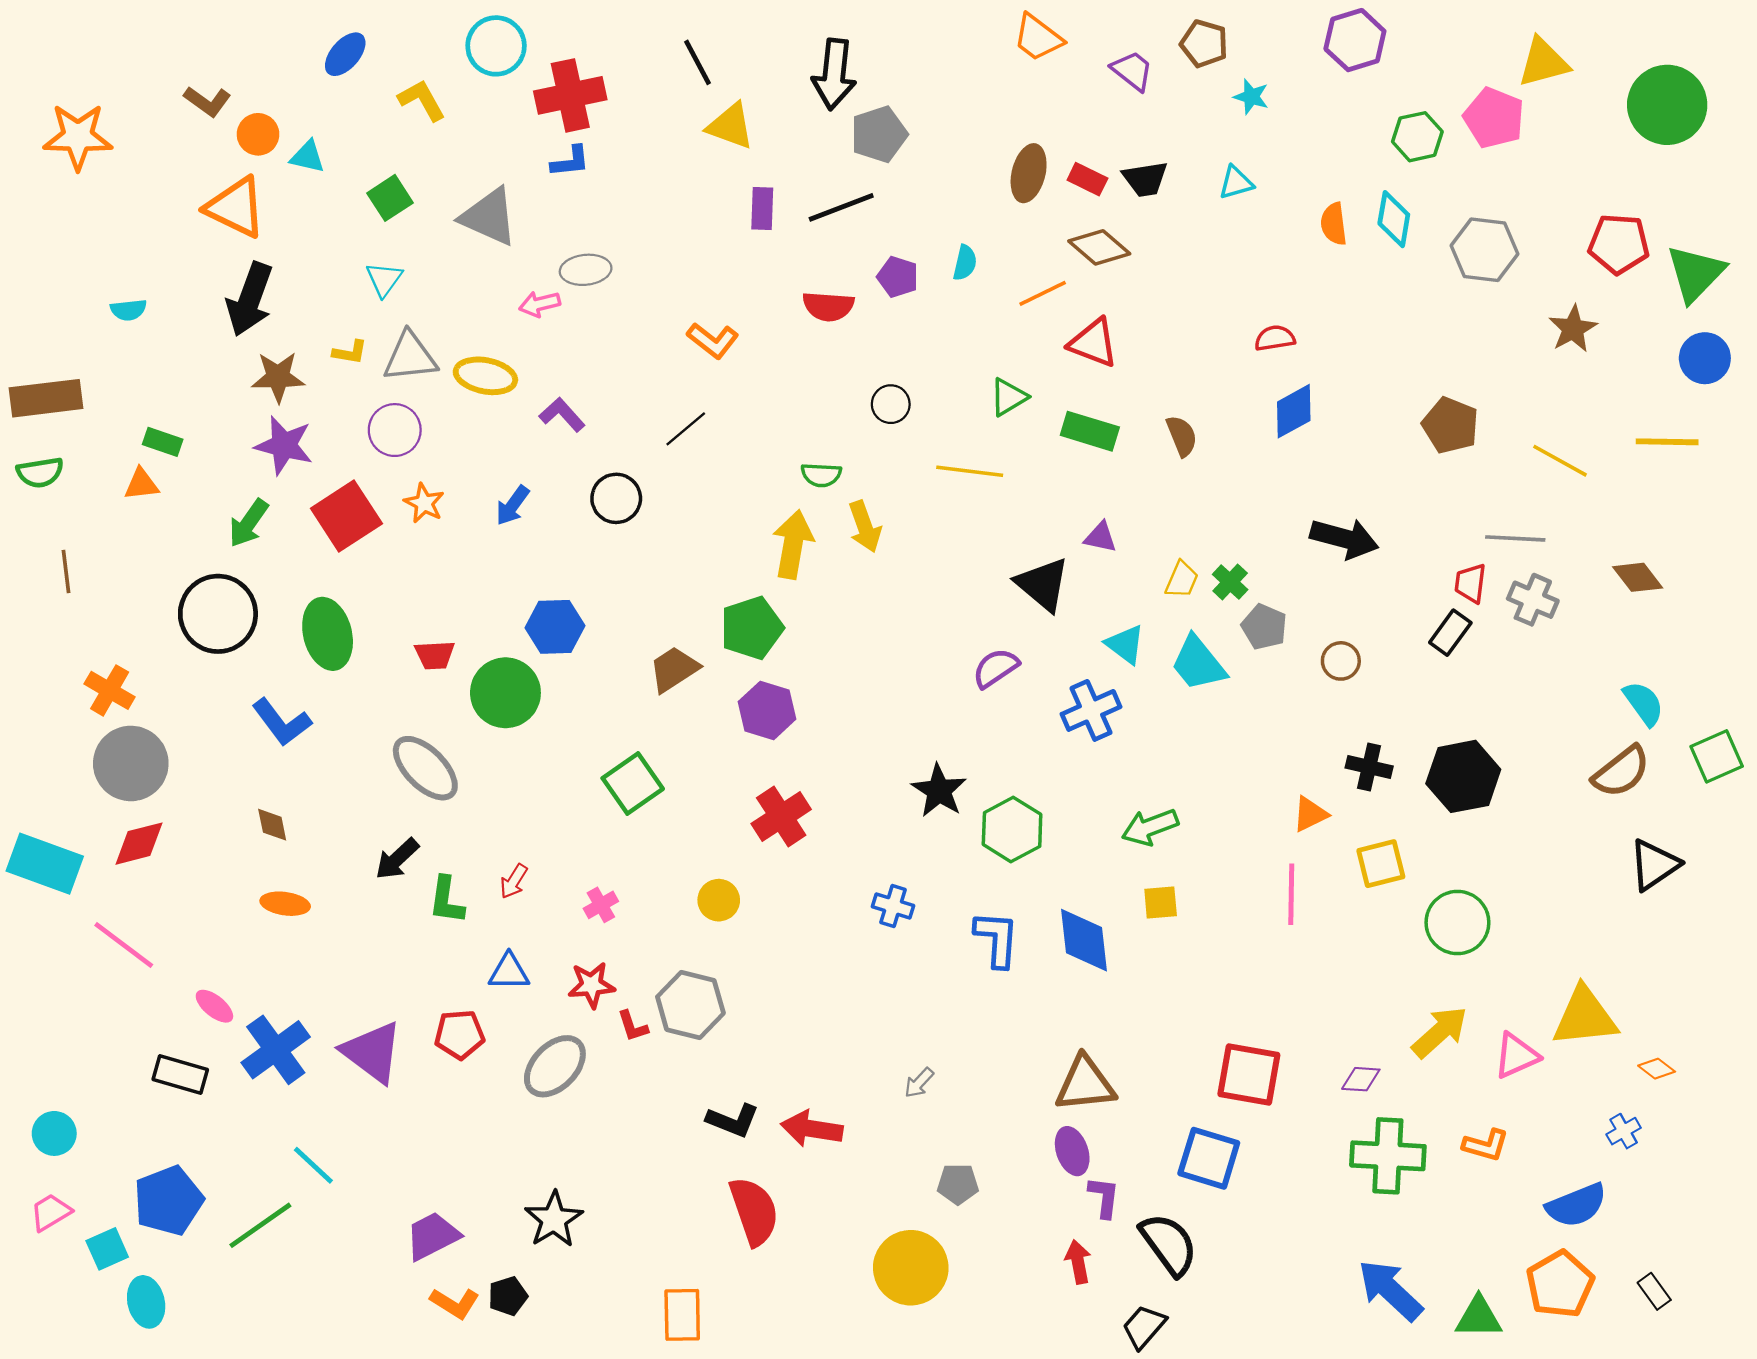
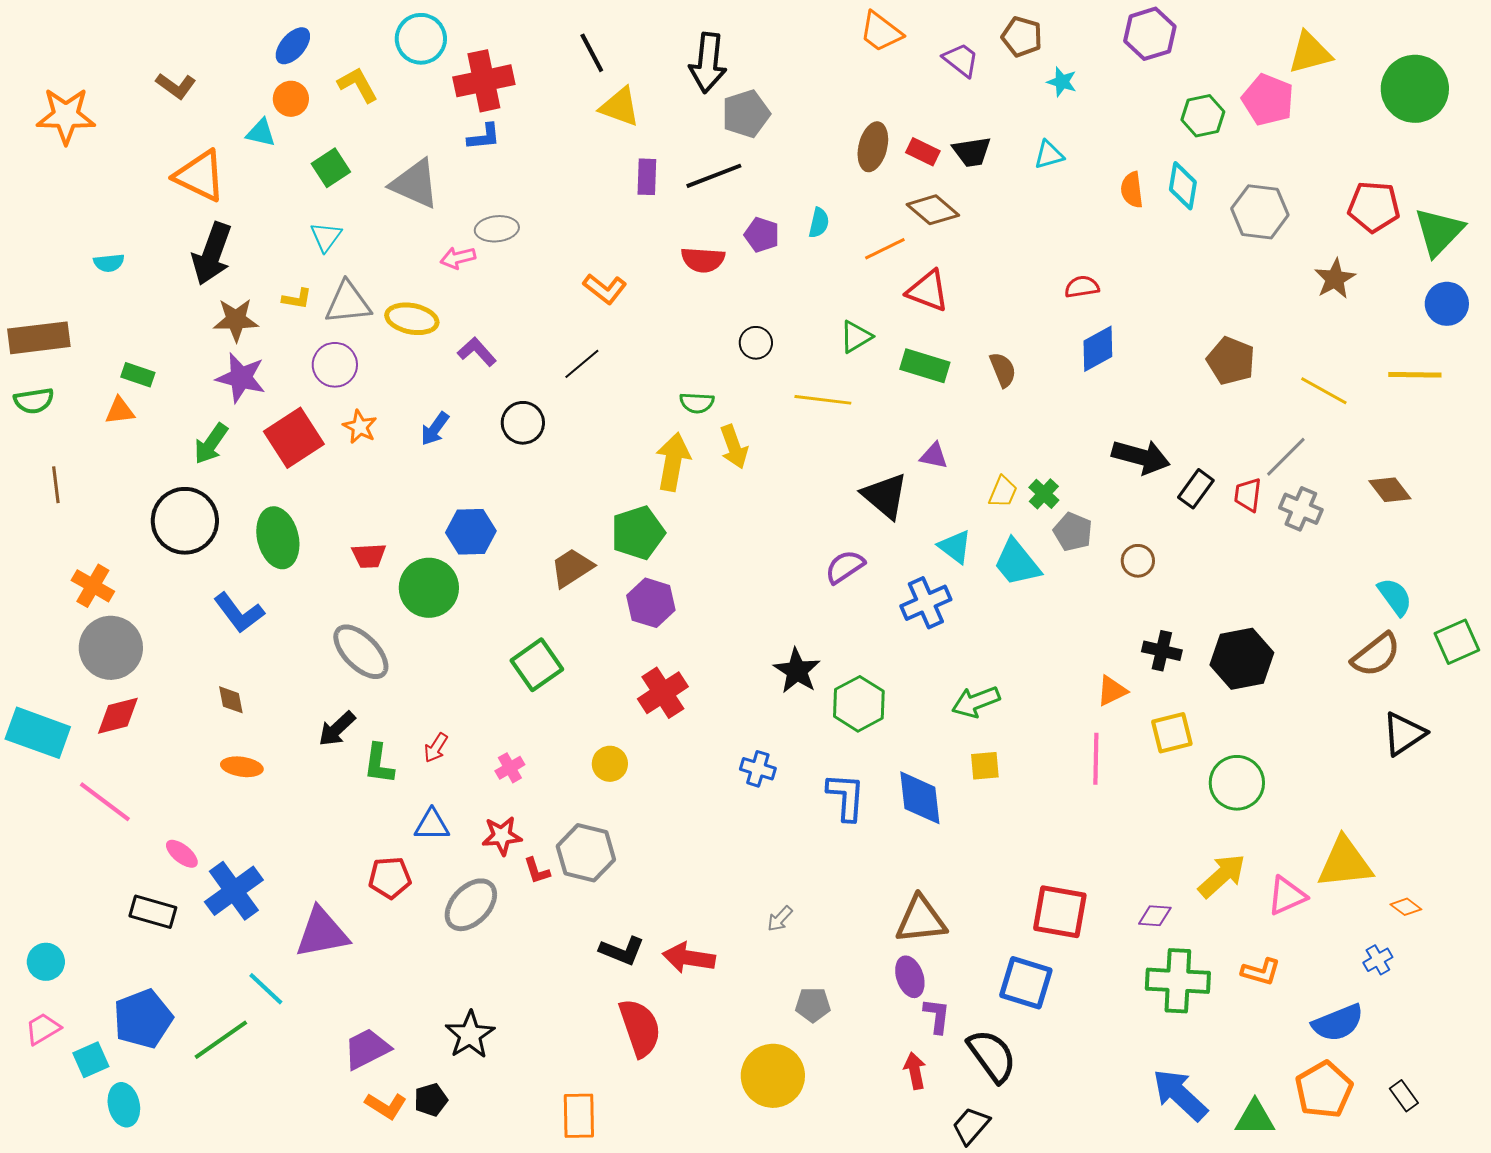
orange circle: (258, 134) -> (291, 99), moved
gray line: (1515, 538) -> (1286, 457), turned -48
black rectangle: (1450, 633) -> (1196, 489), moved
purple triangle: (372, 1052) -> (322, 933), moved, turned -48

